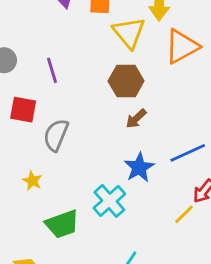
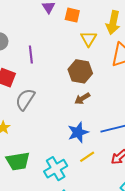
yellow triangle: (129, 33) -> (88, 39), size x0.7
cyan cross: (109, 201) -> (56, 169), moved
yellow line: (184, 214) -> (87, 157), moved

